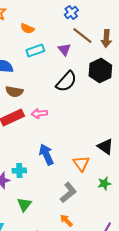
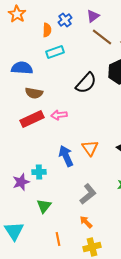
blue cross: (71, 13) -> (65, 20), moved
orange semicircle: (27, 29) -> (47, 30), turned -112
purple triangle: (64, 50) -> (93, 16), moved, turned 32
orange triangle: (81, 164) -> (90, 148), moved

